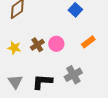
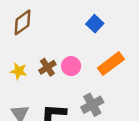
orange rectangle: (88, 42) -> (111, 64), size x1.5

